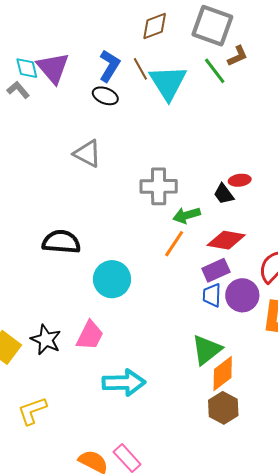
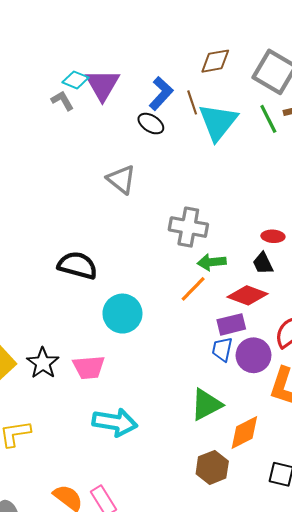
cyan diamond: (27, 68) -> (75, 80), turned -65
black trapezoid: (224, 194) -> (263, 263), moved
pink trapezoid: (90, 335) -> (89, 367), turned 48
orange diamond: (223, 374) -> (244, 433), moved

